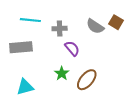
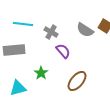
gray cross: (60, 28) -> (51, 32), turned 32
green star: (62, 73) -> (41, 73), moved

